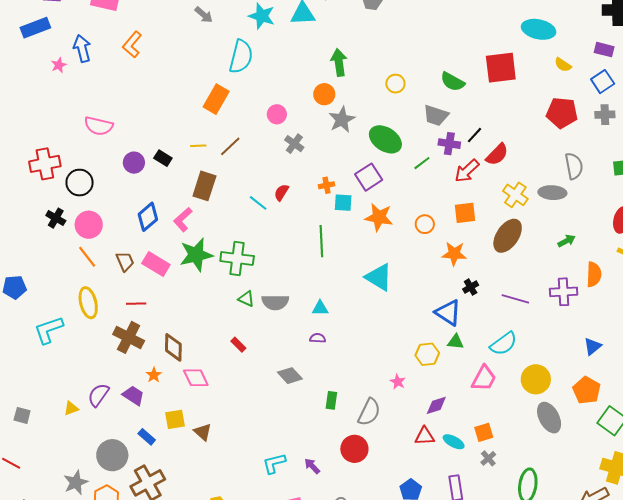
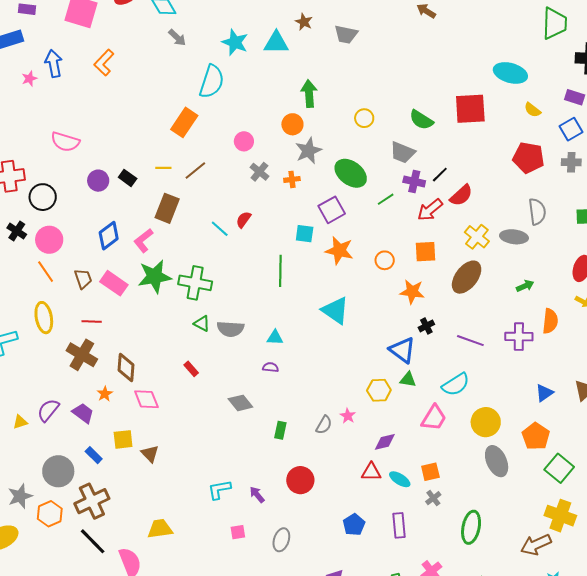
orange cross: (327, 185) -> (292, 179), moved
gray semicircle: (369, 412) -> (324, 425), moved, size x0.7

